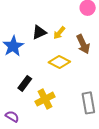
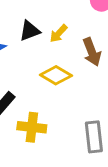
yellow cross: (45, 99) -> (32, 127), turned 30

